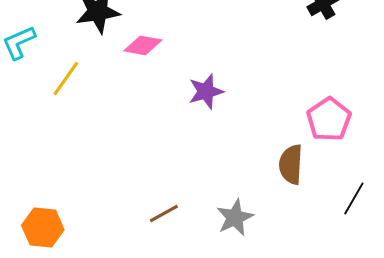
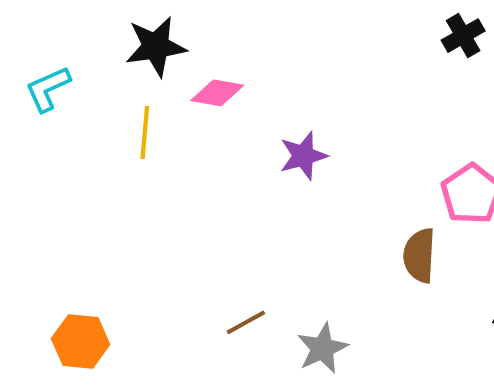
yellow line: (66, 78) -> (145, 133), moved, turned -30
gray star: (235, 217) -> (322, 348), moved

